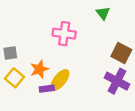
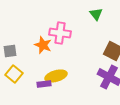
orange star: (39, 69) -> (43, 45), moved, turned -30
yellow ellipse: (60, 80) -> (56, 76), turned 35

